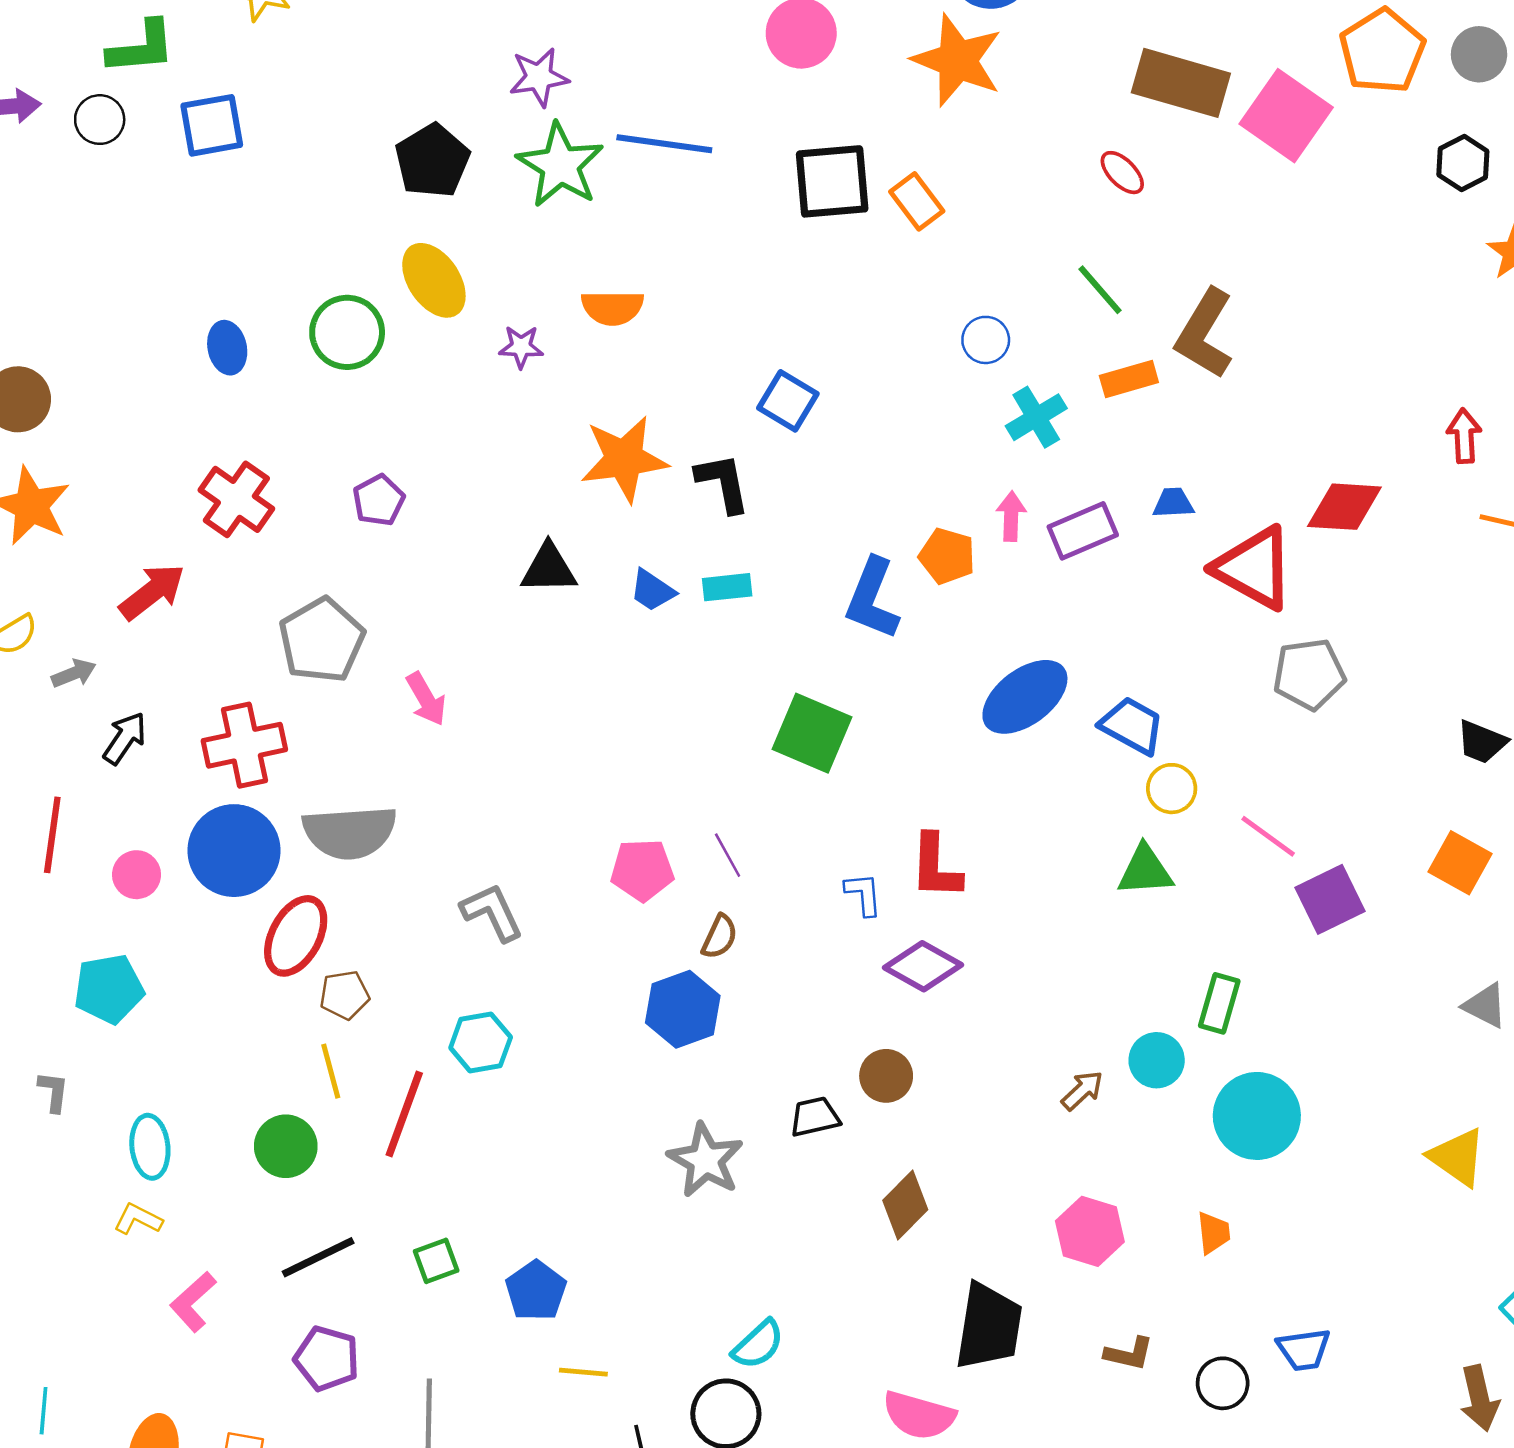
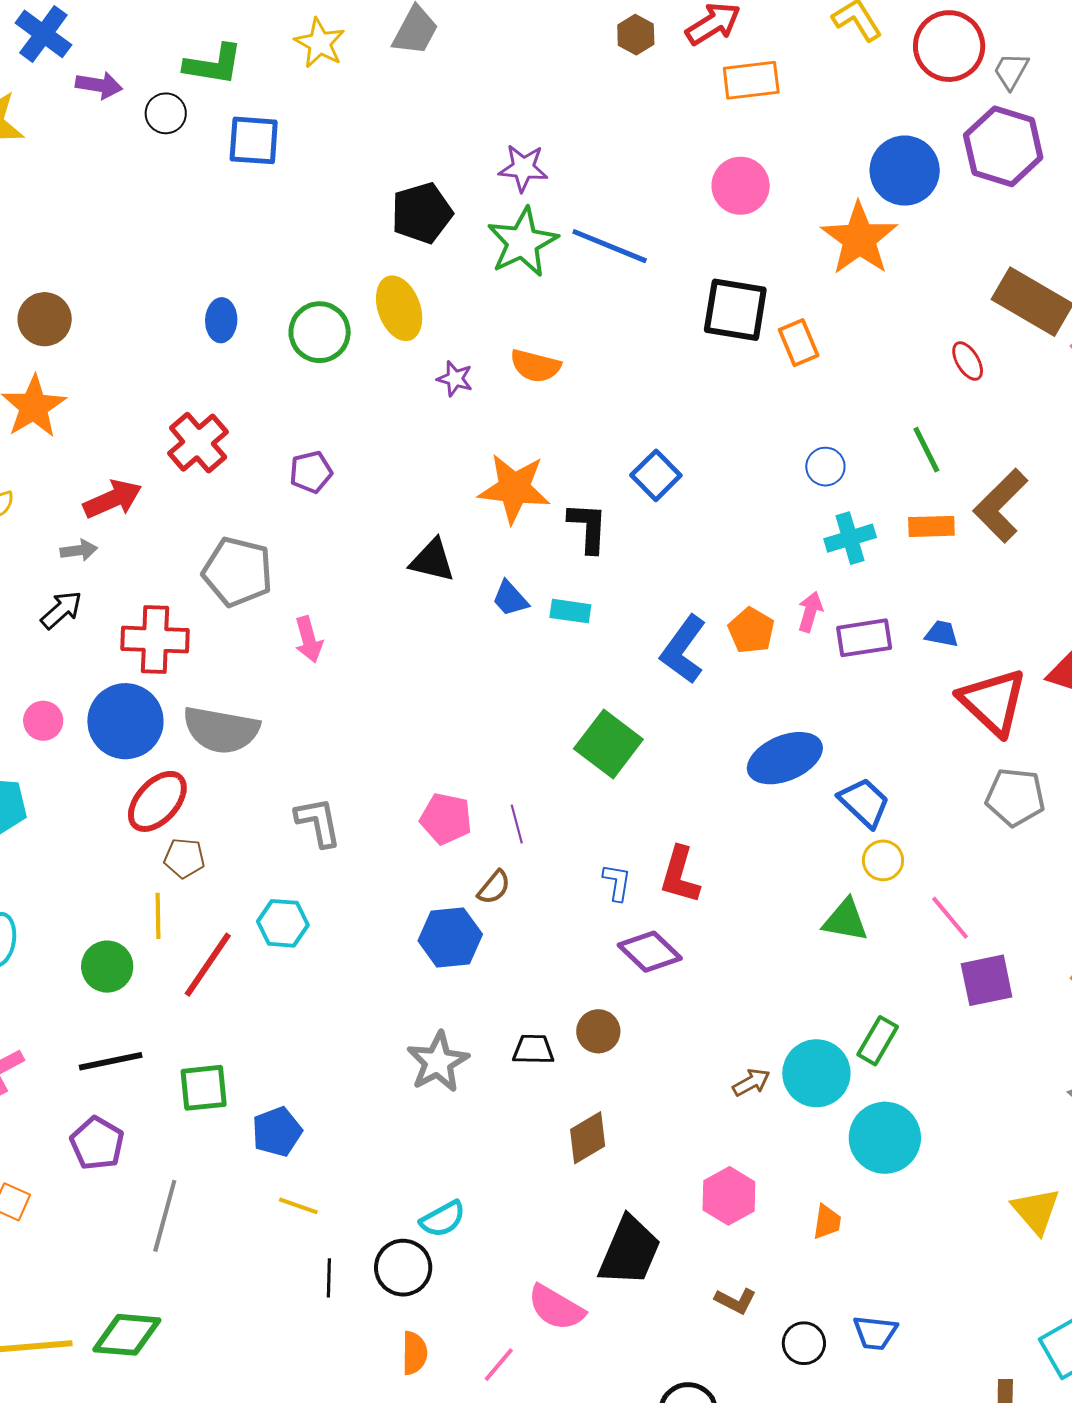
gray pentagon: (322, 640) -> (237, 572), turned 30
gray arrow: (74, 673) -> (79, 550), moved
cyan circle: (1157, 1060) -> (816, 1073), size x1.5
green square: (436, 1261) -> (204, 1088), size x1.4

